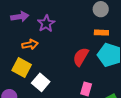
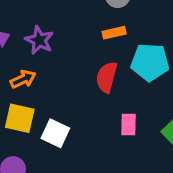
orange rectangle: (101, 33) -> (114, 33), moved

